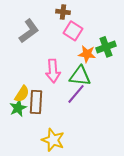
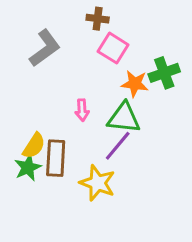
pink arrow: (53, 71) -> (82, 110), size x0.6
yellow star: (53, 140) -> (98, 183), moved

